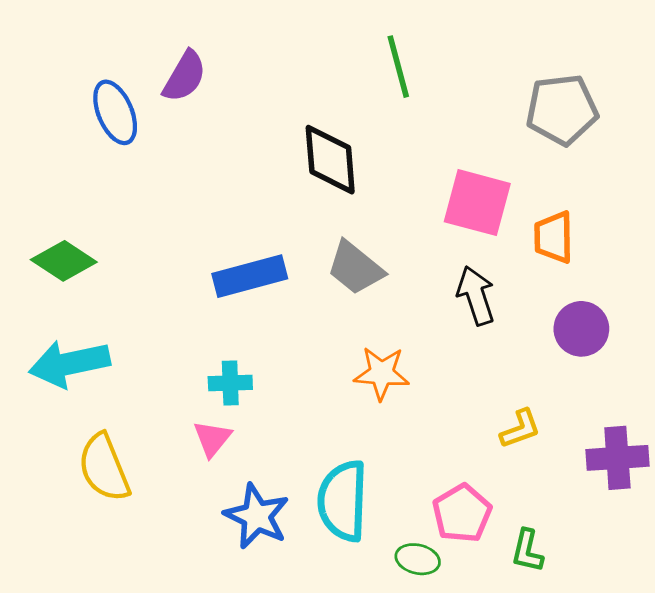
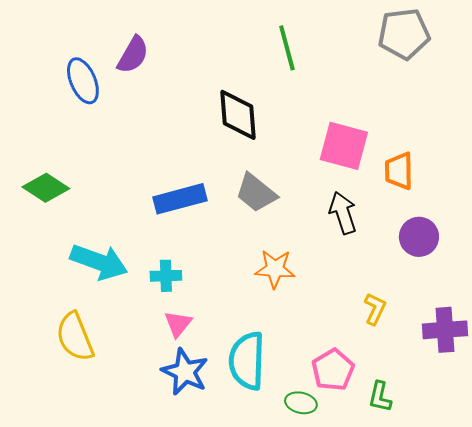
gray pentagon: (562, 110) -> (404, 34), moved
cyan arrow: (69, 364) -> (99, 262), moved, turned -148
yellow L-shape: (520, 429) -> (375, 309), turned -44
pink triangle: (212, 438) -> (178, 324), moved

